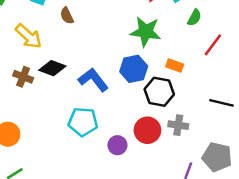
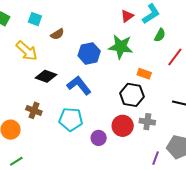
brown semicircle: (67, 16) -> (57, 34), turned -96
blue hexagon: (134, 69) -> (89, 53), moved
brown cross: (23, 77) -> (34, 110), moved

